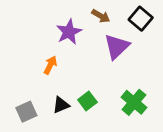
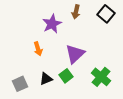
brown arrow: (101, 16) -> (76, 12), turned 72
purple triangle: (117, 47) -> (75, 54), moved
orange arrow: (50, 65) -> (38, 49), turned 136

